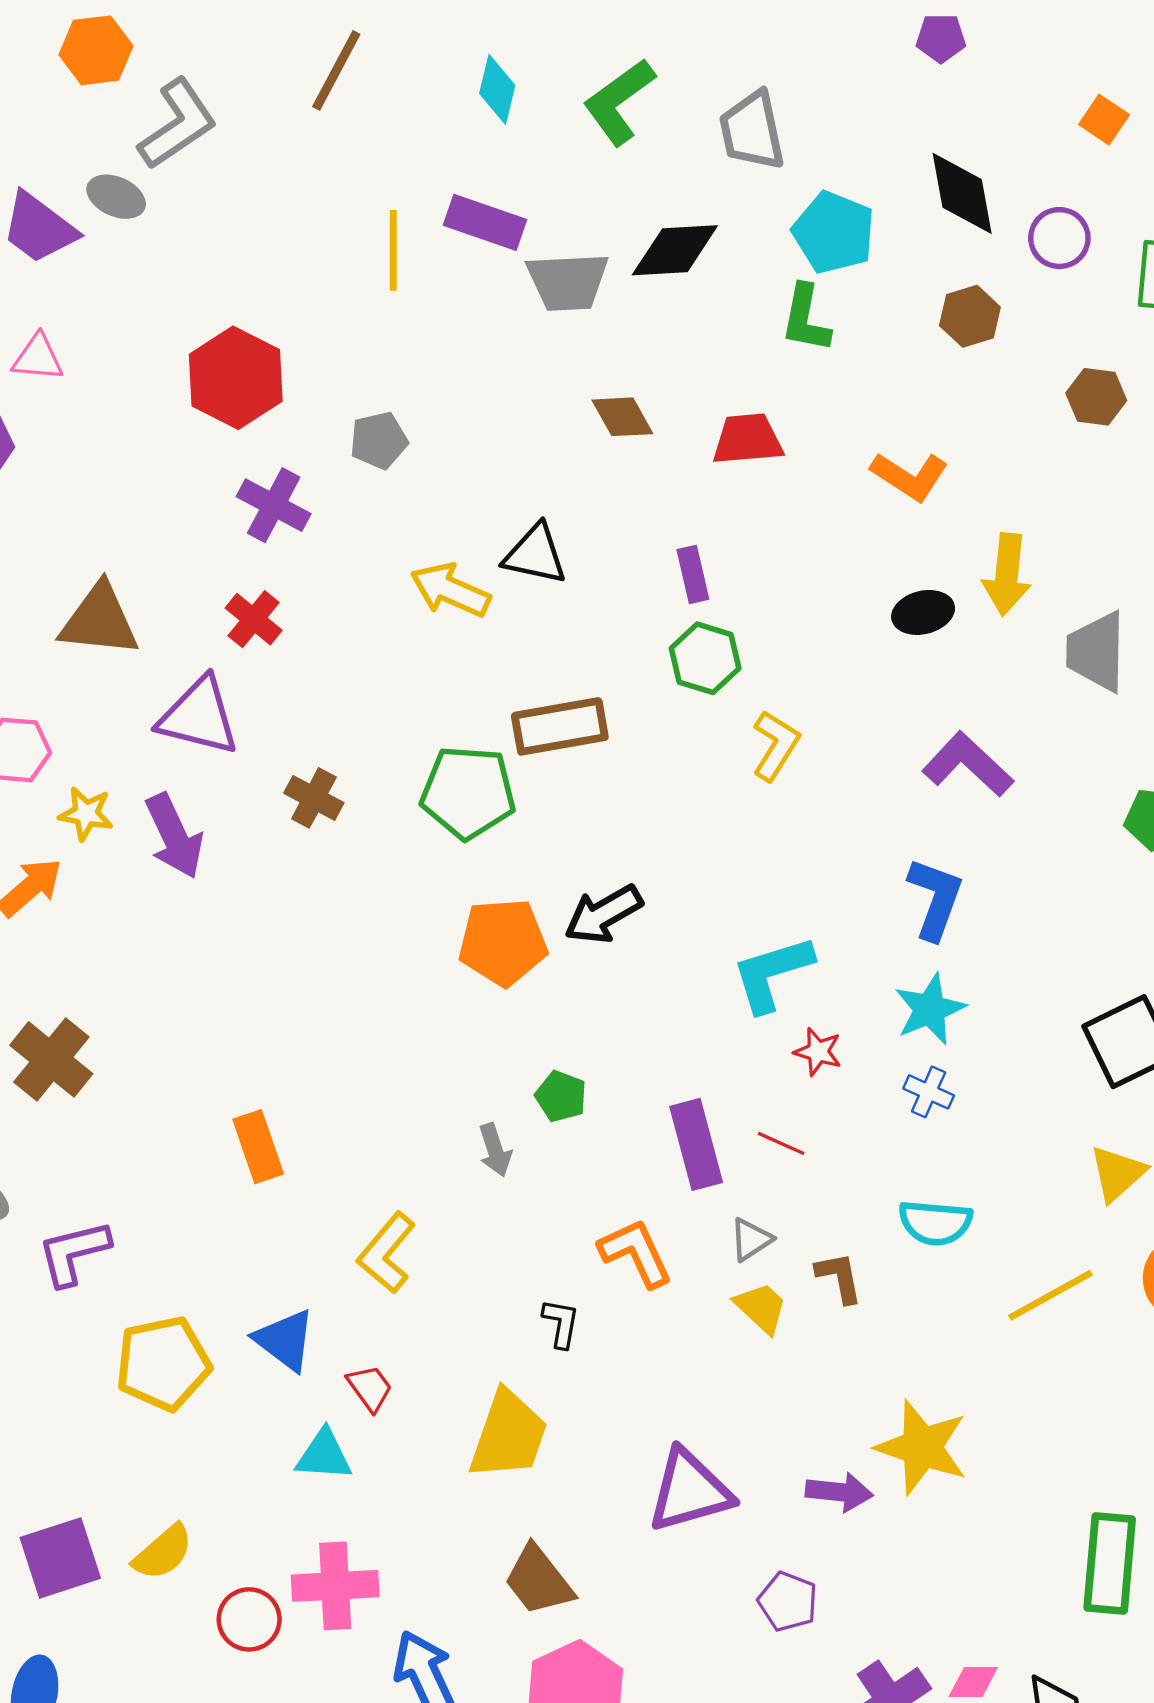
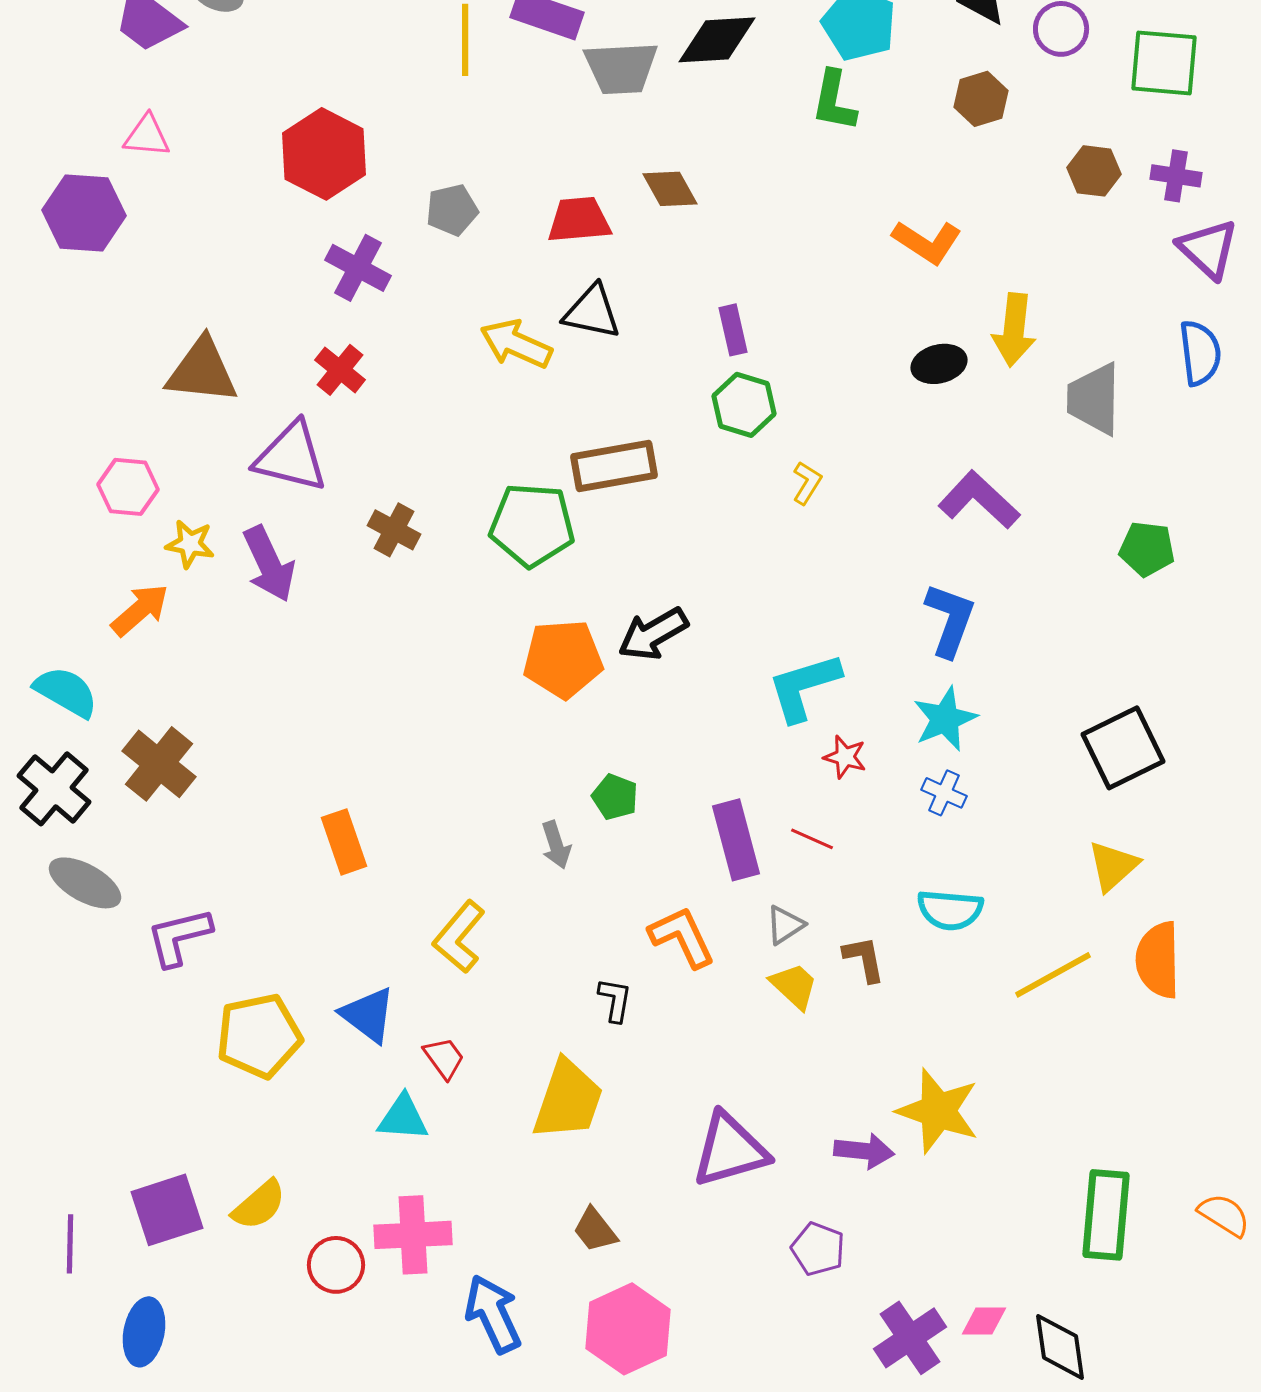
red trapezoid: (748, 439) -> (579, 220), moved
yellow L-shape: (776, 745) -> (807, 483), size x0.7
brown trapezoid: (539, 1580) -> (595, 1230), size x0.7

